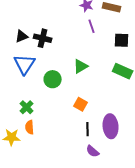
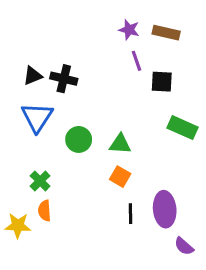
black square: (122, 40) -> (162, 82), moved
green triangle: (81, 66) -> (120, 144), moved, turned 35
purple semicircle: (93, 151) -> (184, 246), moved

